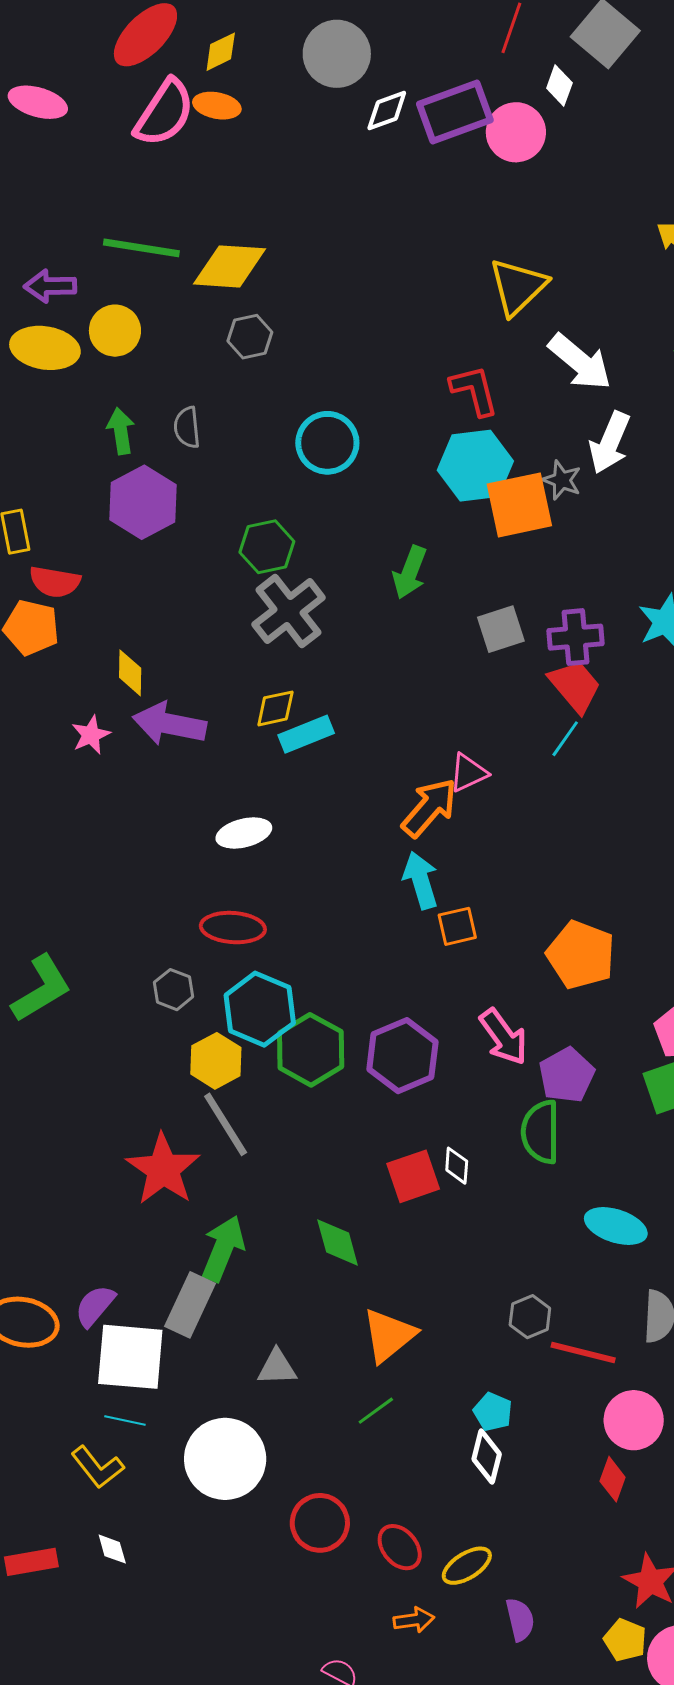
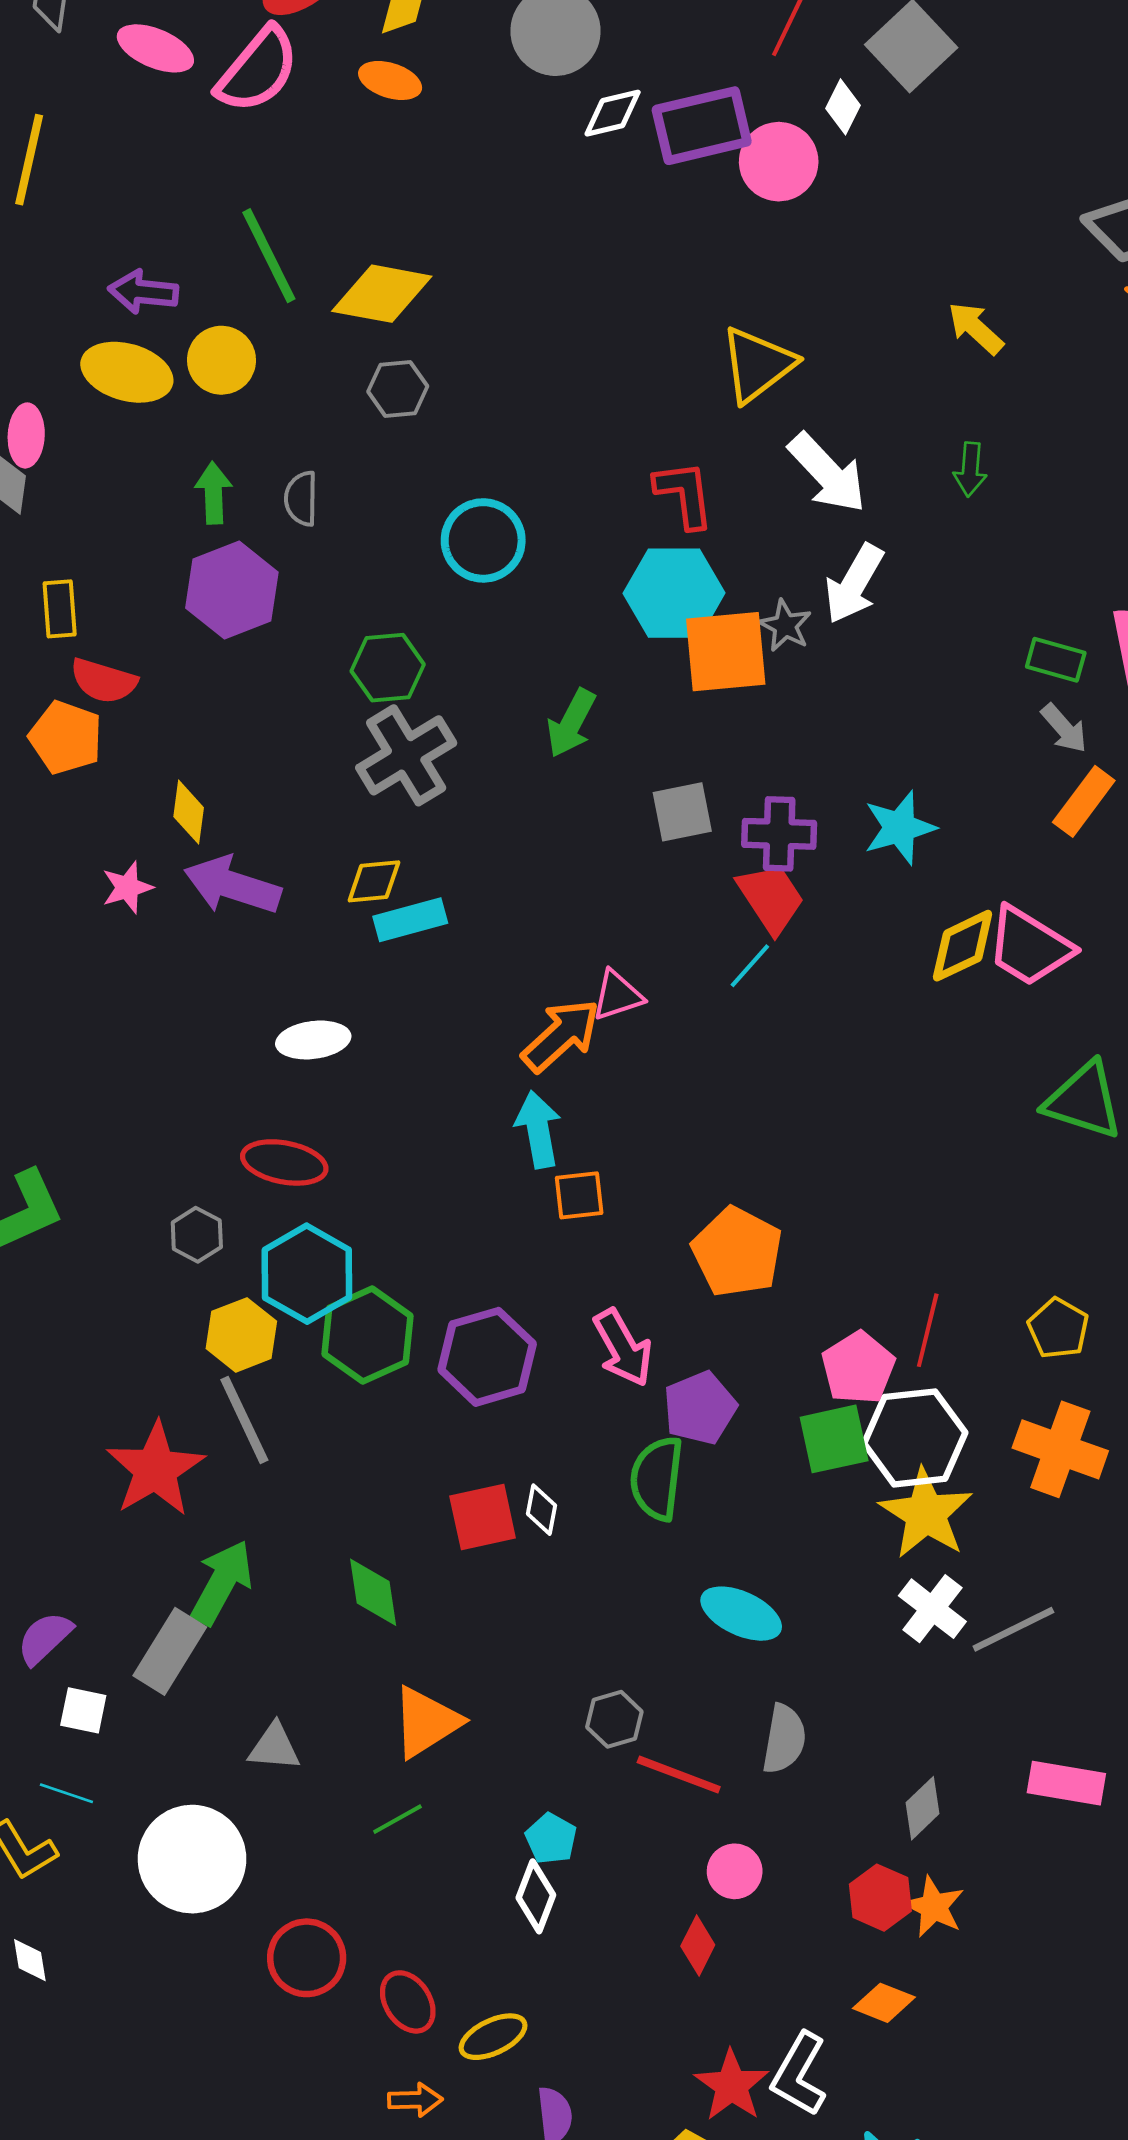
pink semicircle: (164, 113) -> (258, 70), moved
green line: (141, 248) -> (269, 256), turned 48
white square: (130, 1357) -> (83, 1710), size x0.5
pink circle: (634, 1420) -> (735, 1871), size x0.7

